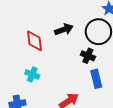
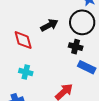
blue rectangle: (96, 79) -> (87, 67), turned -42

